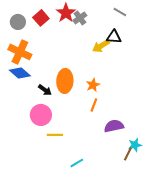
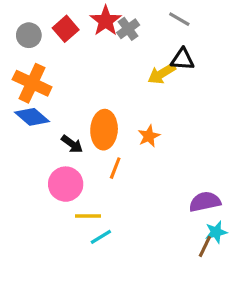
gray line: (120, 12) -> (179, 19), moved
orange line: (94, 105) -> (115, 168), moved
purple semicircle: (114, 126) -> (205, 202), moved
cyan line: (77, 163) -> (101, 237), moved

